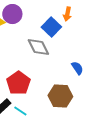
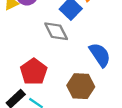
blue semicircle: (77, 68) -> (100, 55), size x1.6

